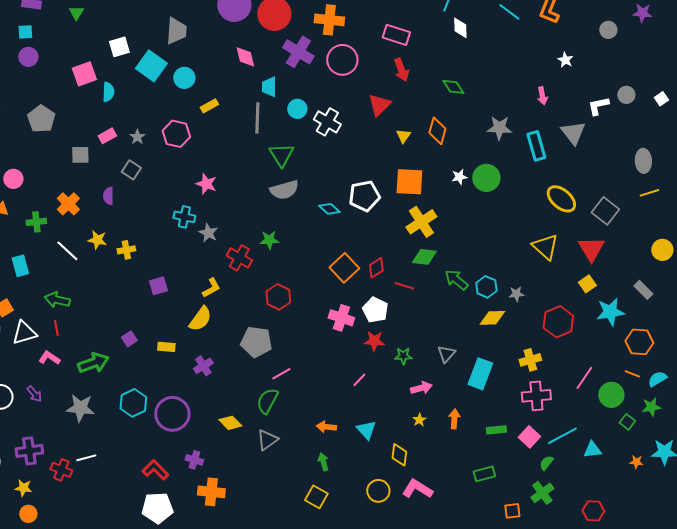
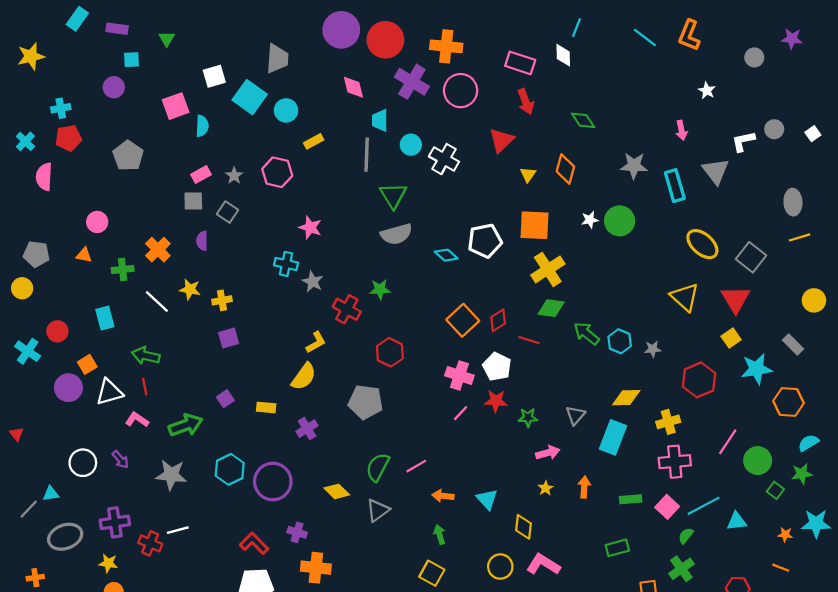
white diamond: (460, 28) -> (563, 55), moved
cyan square: (25, 32) -> (131, 60), moved
gray square: (80, 155) -> (193, 201), moved
purple square: (158, 286) -> (229, 338), moved
yellow diamond: (492, 318) -> (626, 398), moved
pink line: (281, 374) -> (416, 466), moved
orange line: (632, 374) -> (781, 568), moved
pink line: (359, 380) -> (461, 413), moved

